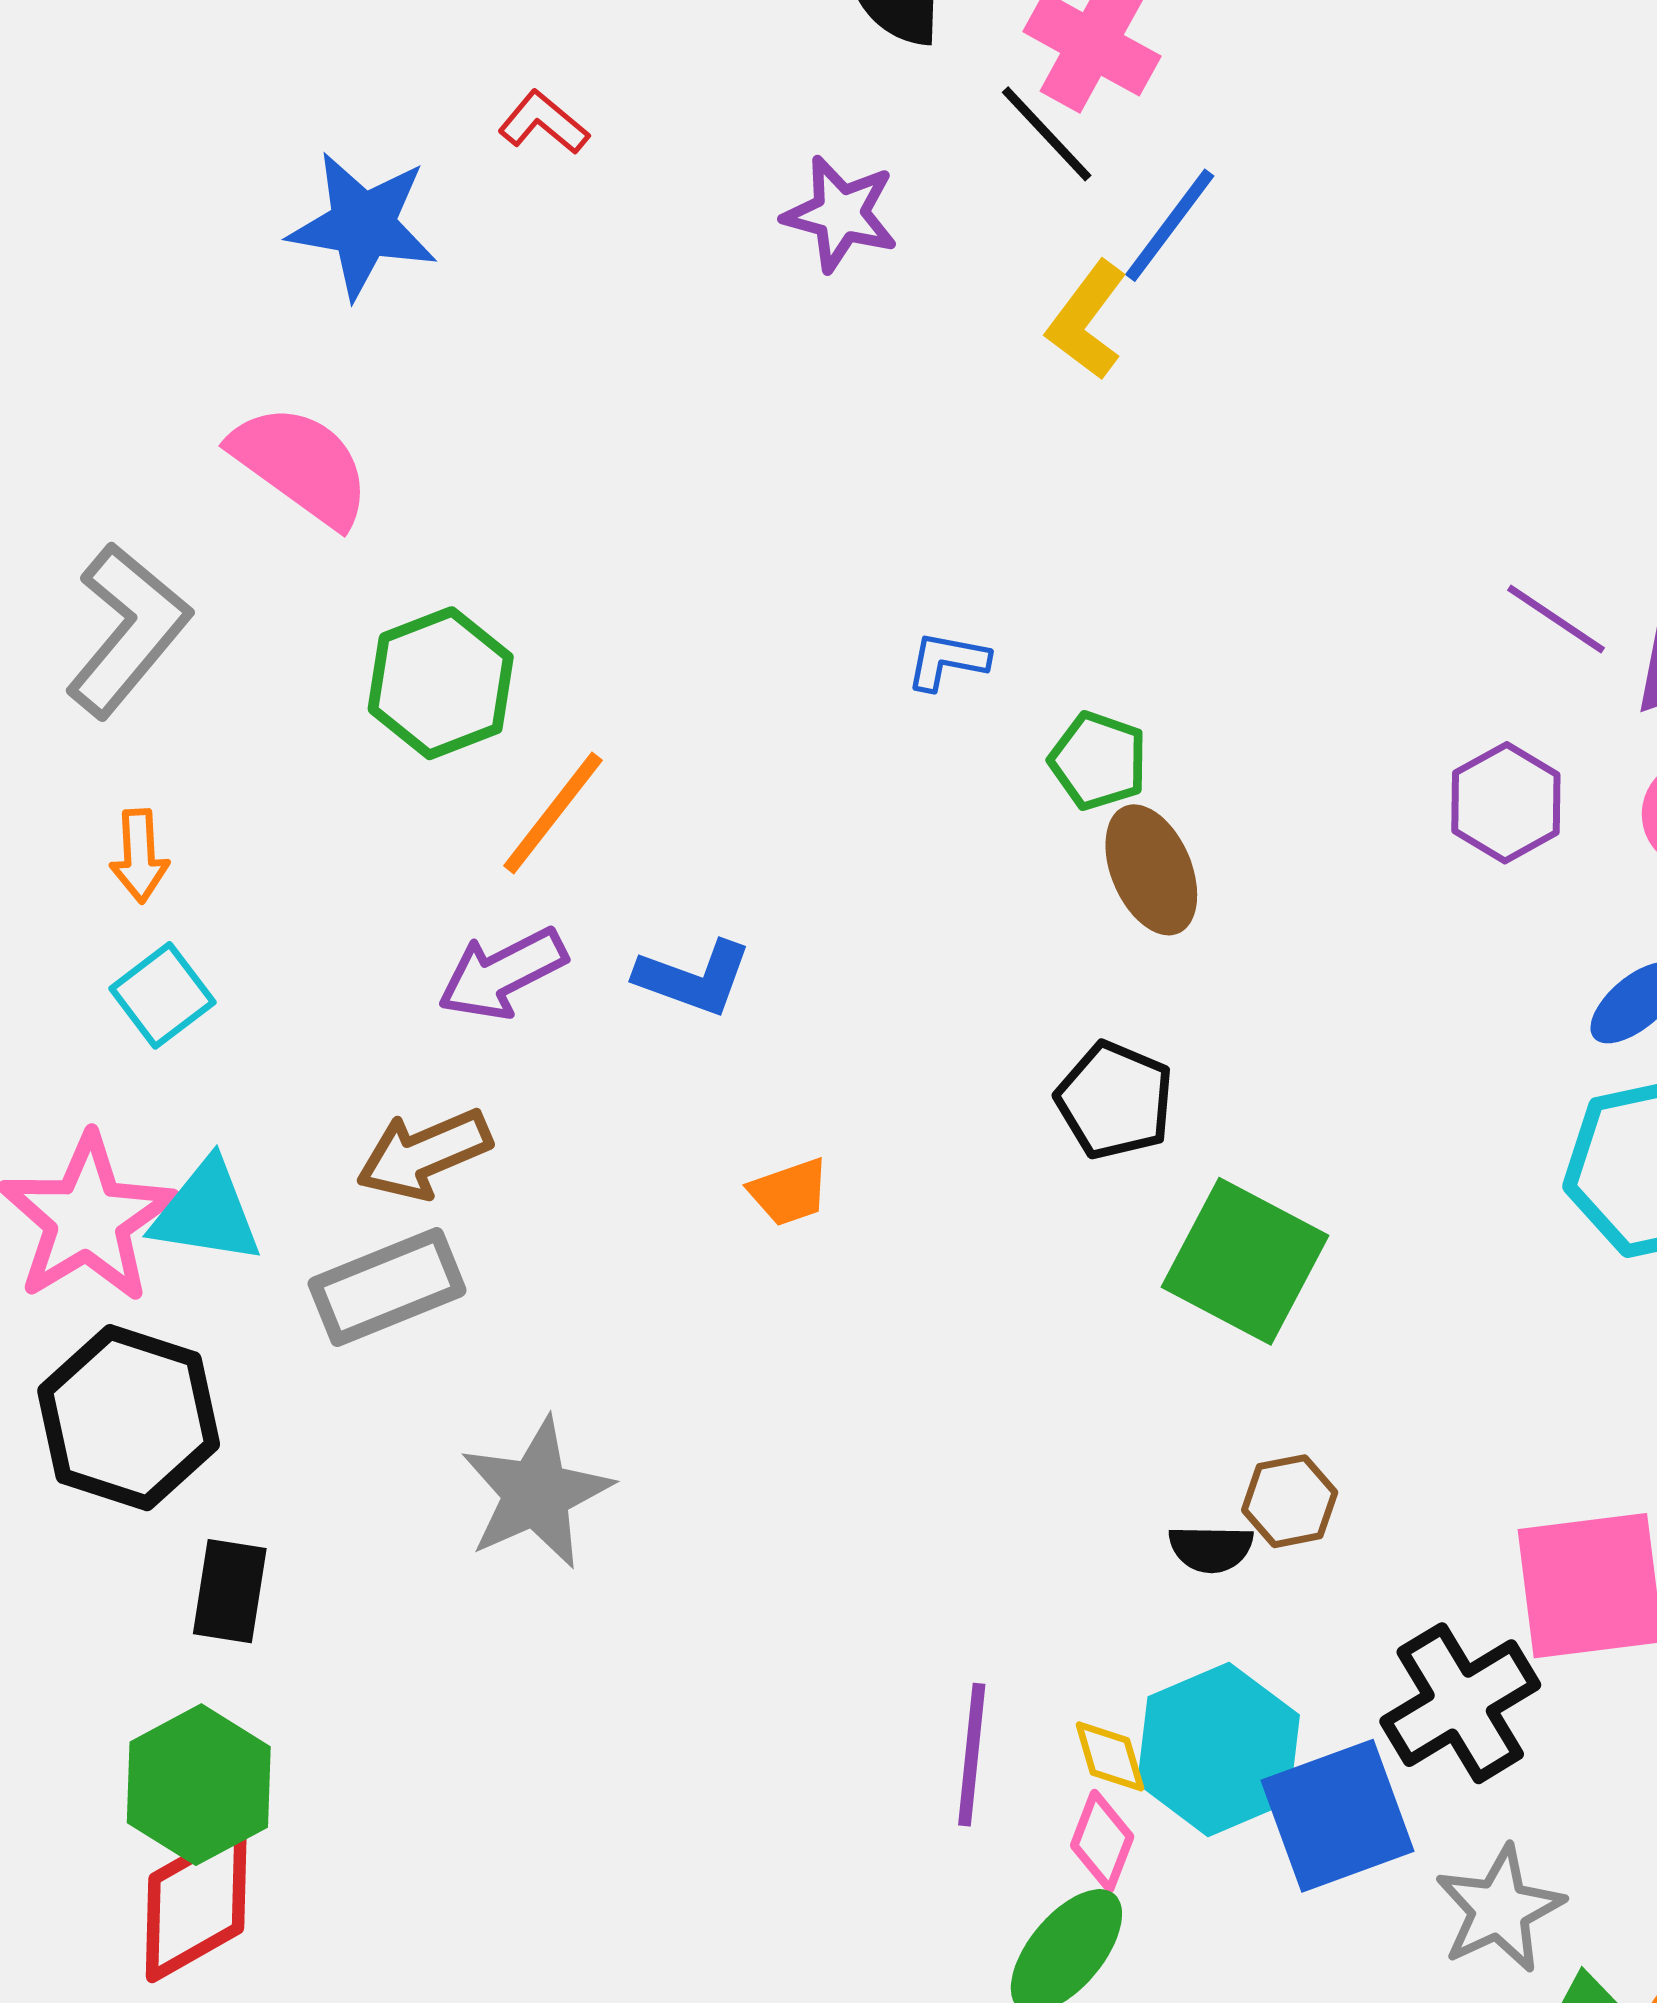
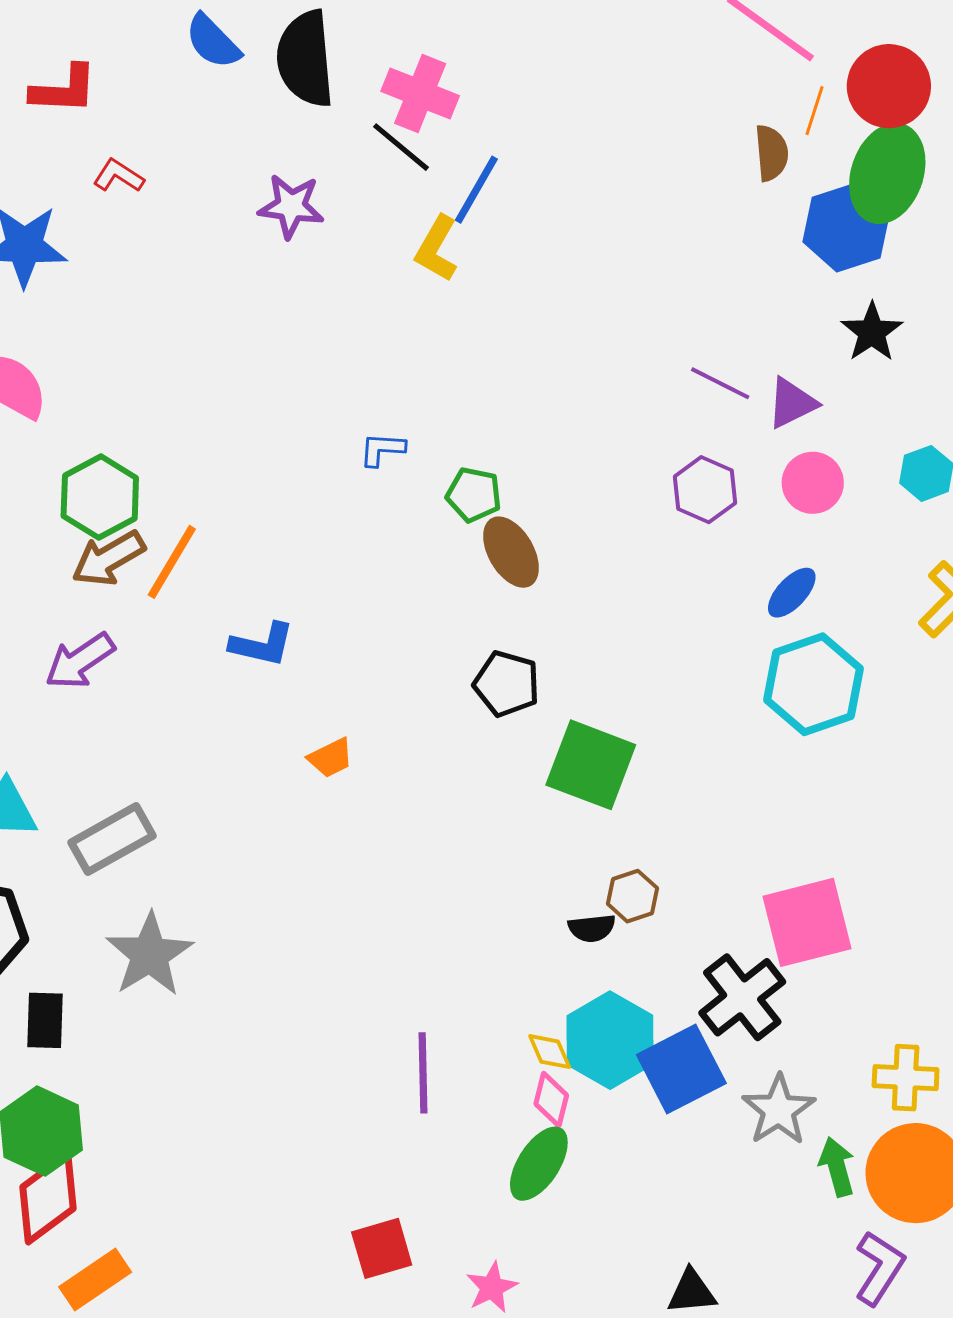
purple arrow: (502, 974) -> (80, 661), moved
brown arrow: (424, 1154) -> (108, 559), moved
gray star: (536, 1493) -> (150, 955), moved
purple line: (972, 1755) -> (423, 1073), moved

